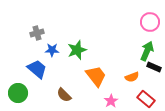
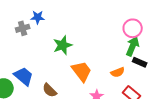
pink circle: (150, 22) -> (133, 28), moved
blue star: (52, 50) -> (38, 17), moved
blue trapezoid: (37, 69) -> (24, 76), moved

